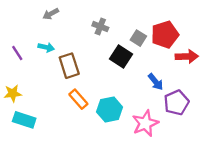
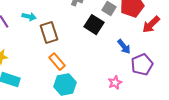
red arrow: (187, 56) -> (151, 25), turned 138
cyan hexagon: (110, 110) -> (65, 85), moved
pink star: (145, 123) -> (115, 83), size x0.6

